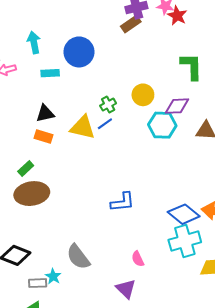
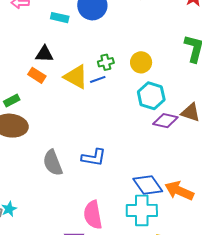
purple diamond: (177, 106) -> (165, 121), moved
gray semicircle: (78, 257) -> (53, 163), moved
pink semicircle: (138, 259) -> (93, 215), size x1.8

